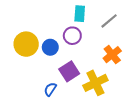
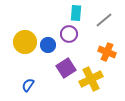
orange cross: (112, 55) -> (107, 52), turned -30
blue semicircle: (50, 89) -> (28, 85), moved

